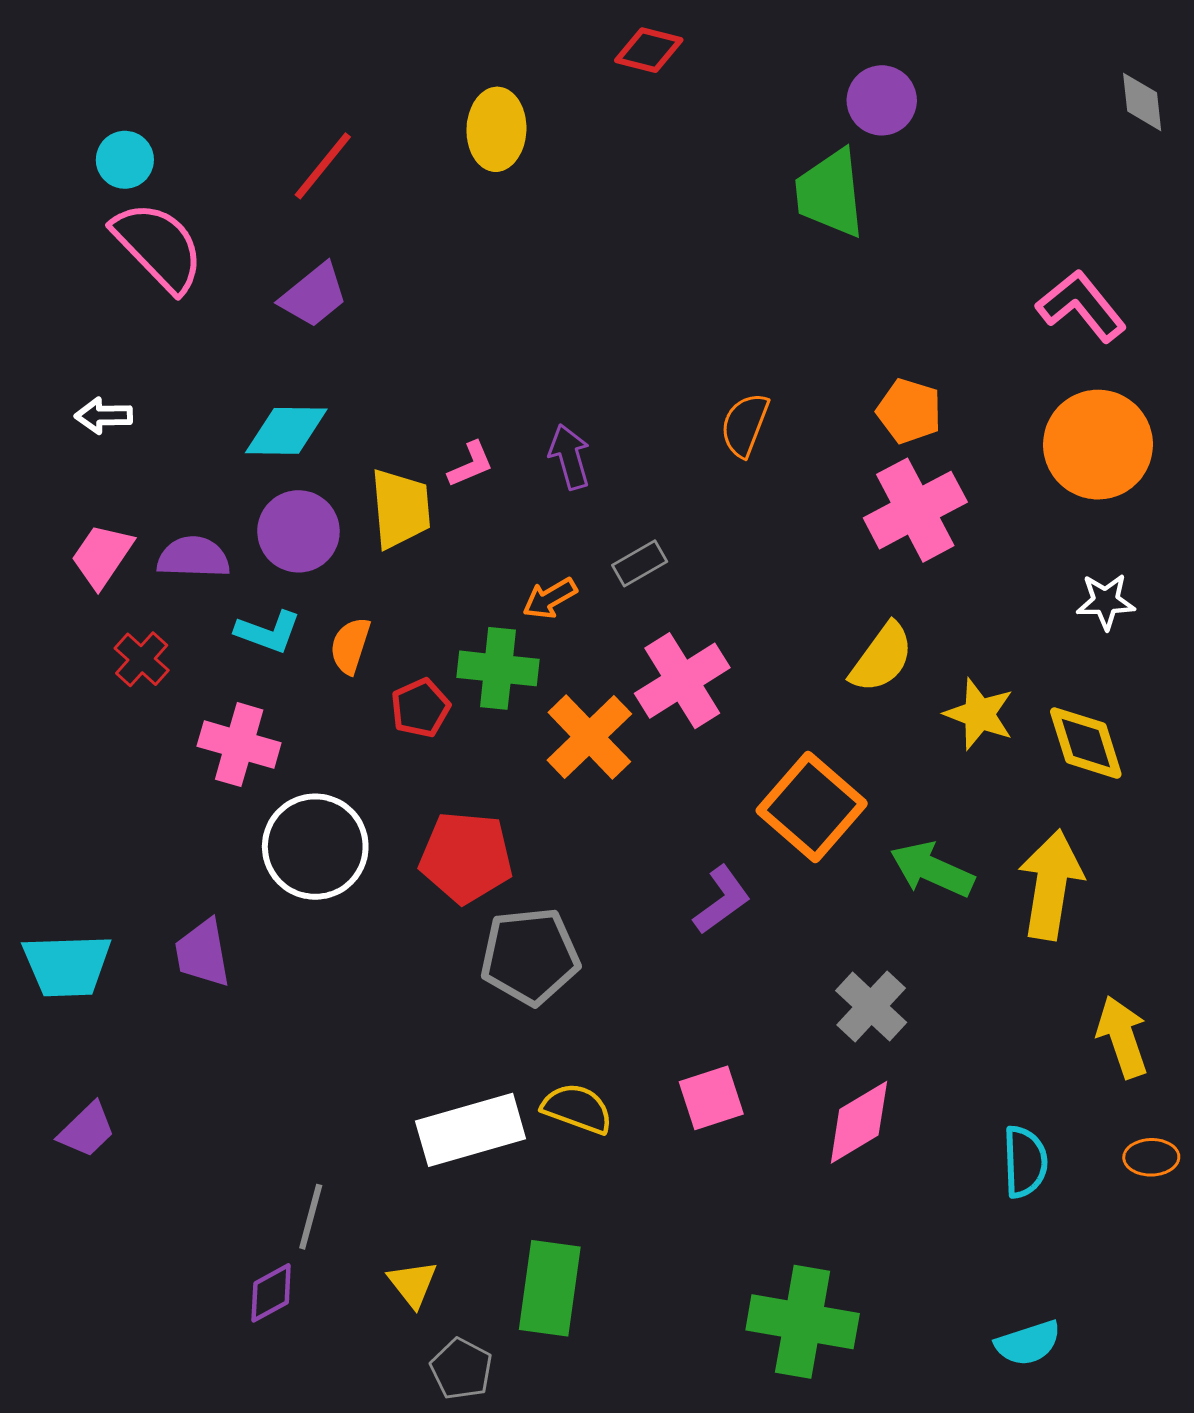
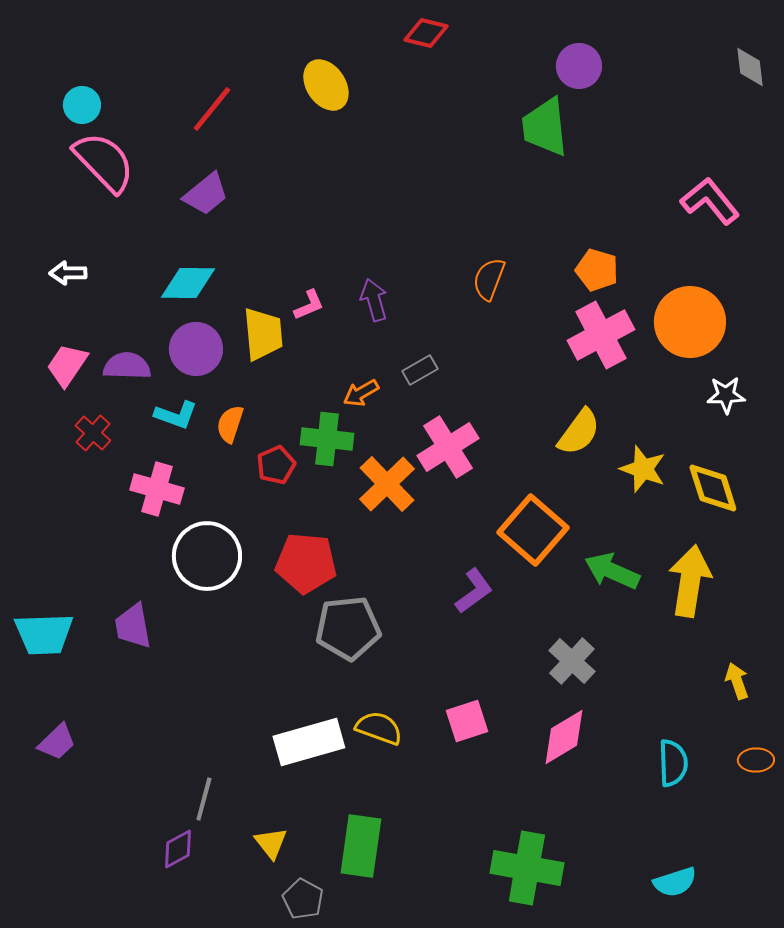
yellow ellipse: (496, 129) -> (326, 85), turned -36
orange circle: (1098, 445) -> (690, 322), moved
yellow arrow: (1122, 1037) -> (737, 681), size x0.7

